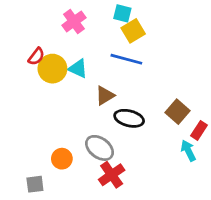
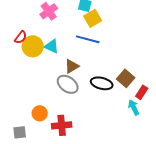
black ellipse: (129, 118) -> (102, 83), moved
gray ellipse: (100, 148) -> (68, 84), moved
red cross: (112, 175) -> (62, 125), moved, turned 30

